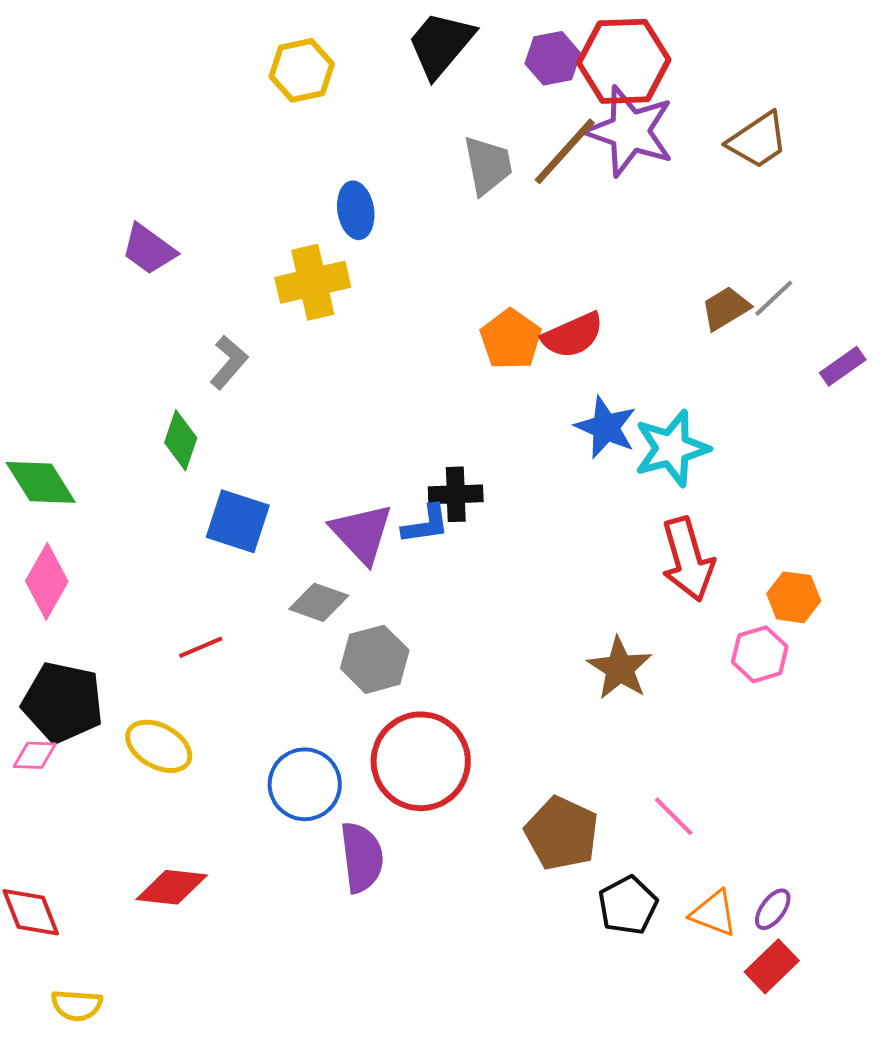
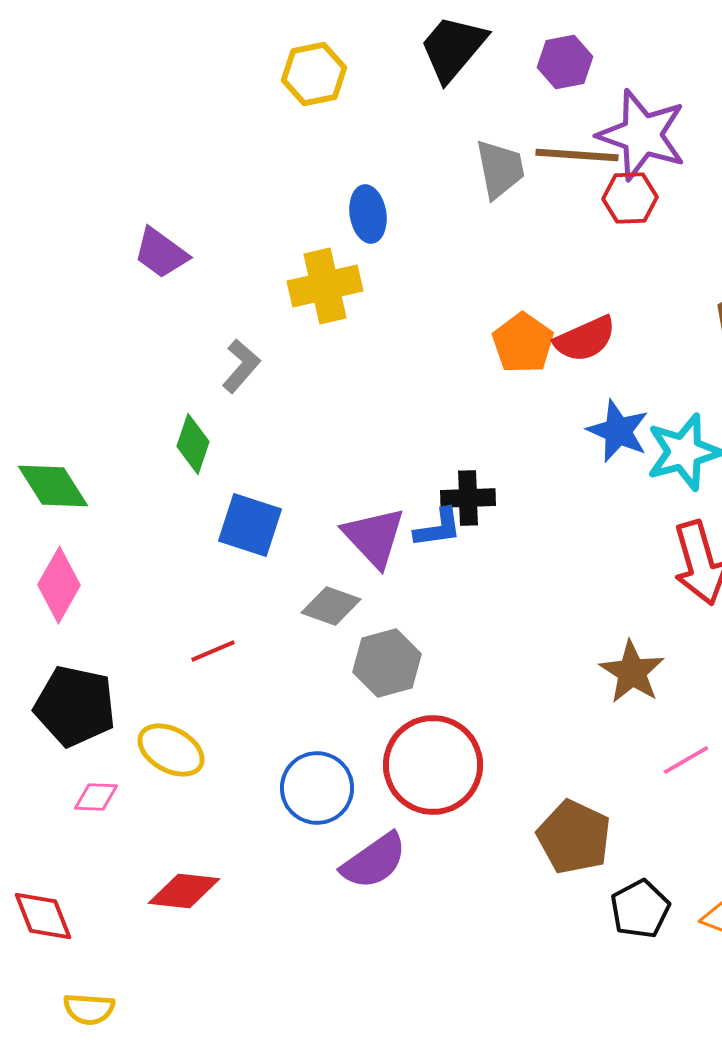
red hexagon: (624, 61) -> (630, 198), moved, size x0.6
brown line: (565, 151) -> (577, 155), turned 52
pink diamond: (35, 755) -> (96, 797), moved
pink line: (674, 816) -> (686, 760), moved, turned -75
purple semicircle: (362, 857) -> (374, 861), turned 62

